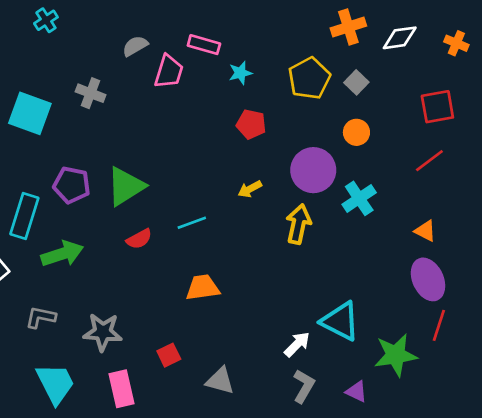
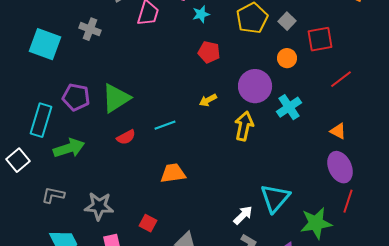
red square: (437, 107) -> (320, 39), moved
cyan triangle: (340, 321) -> (275, 198), turned 44
red square: (169, 355) -> (148, 223), turned -36

